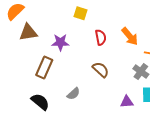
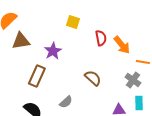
red semicircle: (101, 37) -> (101, 38), moved
purple star: (60, 42) -> (53, 51), turned -30

